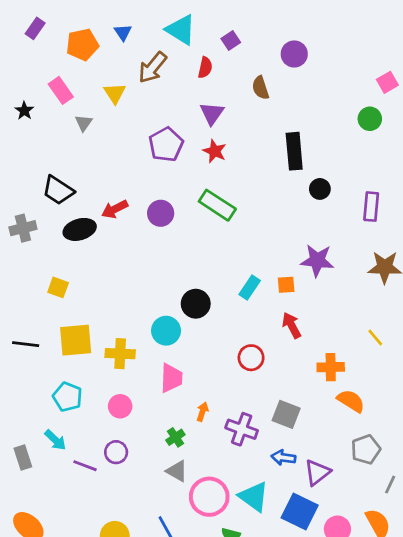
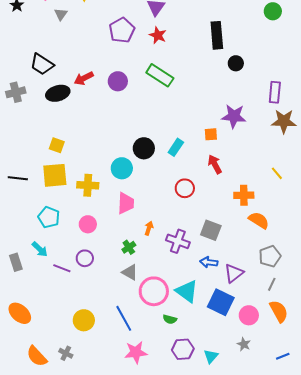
purple rectangle: (371, 207) -> (275, 92), moved
yellow square: (58, 287) -> (57, 145), moved
cyan rectangle: (250, 287) -> (176, 147), moved
gray line: (390, 485) -> (272, 284), moved

